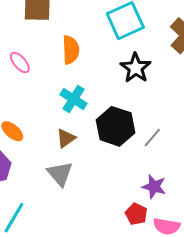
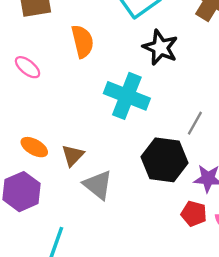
cyan cross: (74, 99) -> (127, 96), moved, size x1.4
black hexagon: (116, 126) -> (165, 160), moved
brown triangle: (66, 138) -> (73, 155), moved

